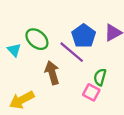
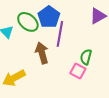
blue pentagon: (84, 36) -> (49, 17), moved
purple line: (72, 52) -> (60, 34), turned 60

